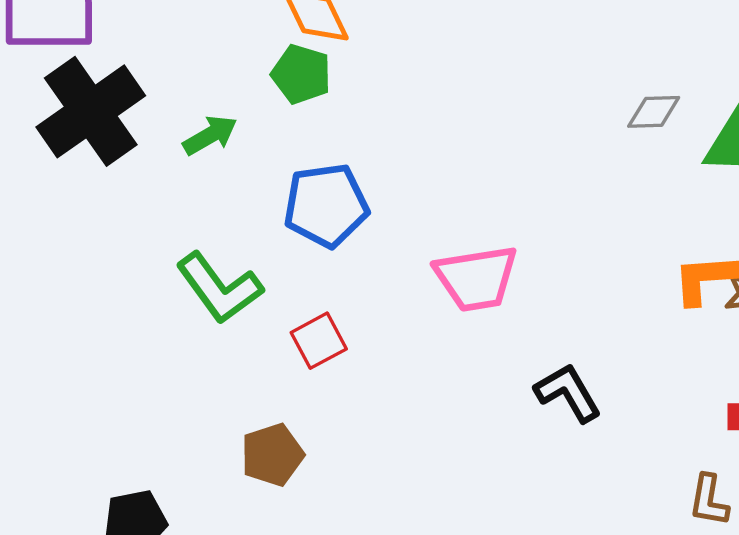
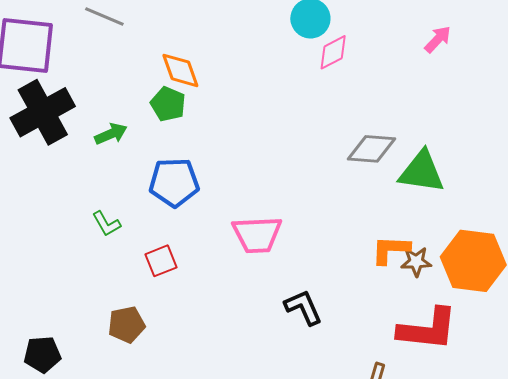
gray diamond: (654, 112) -> (371, 149), size x1.5
green L-shape: (219, 288) -> (106, 224), size x0.6

